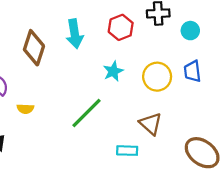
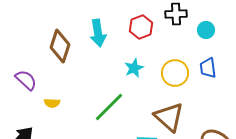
brown triangle: (151, 124) -> (169, 117), size x1.4

